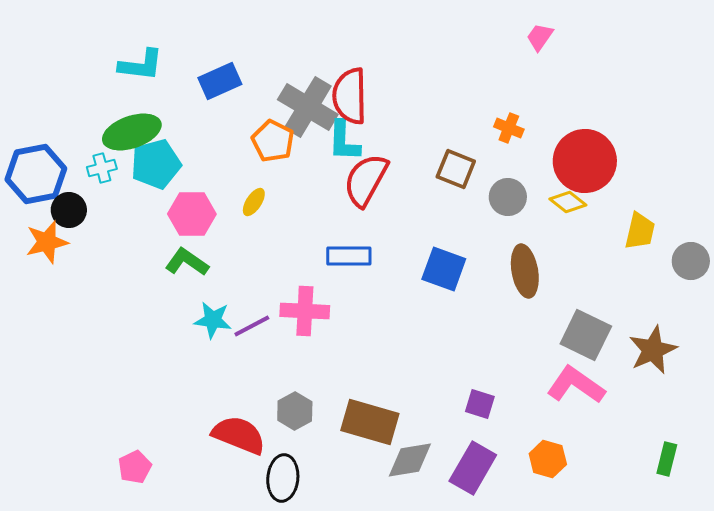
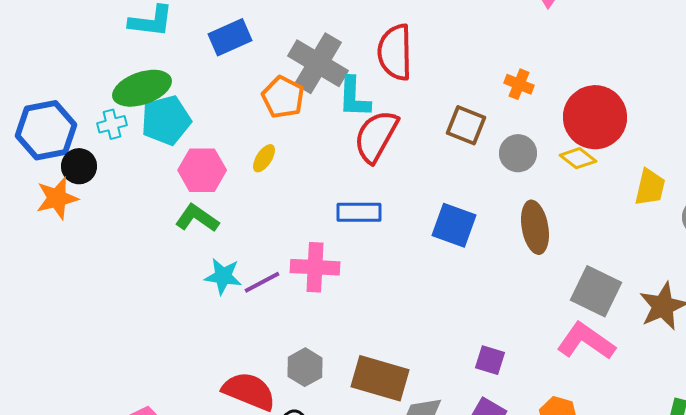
red semicircle: (350, 96) -> (395, 52), moved

